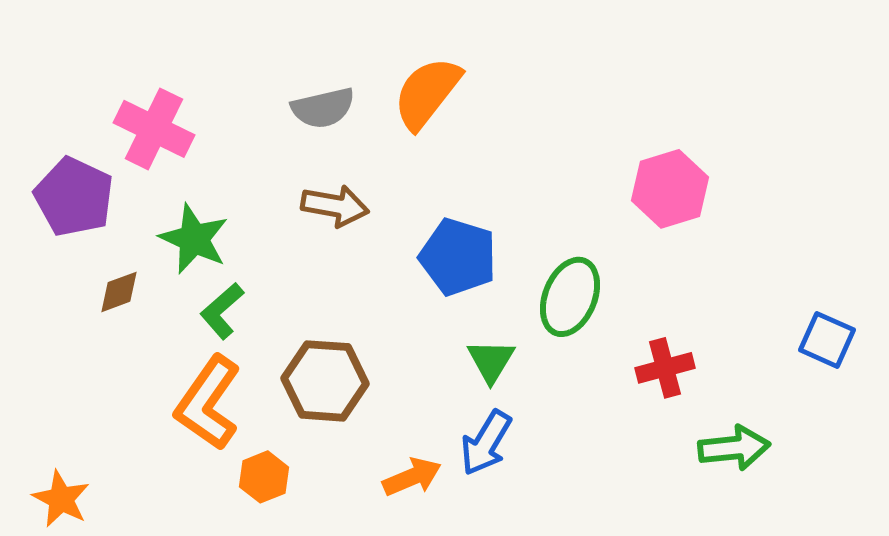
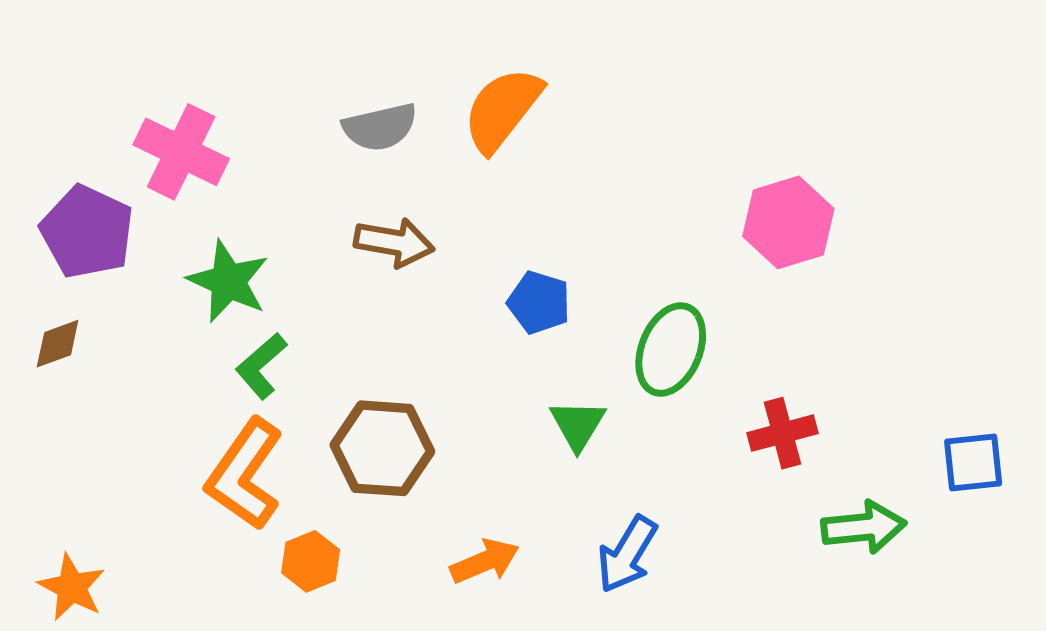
blue pentagon: (458, 257) -> (539, 302), size x0.7
brown diamond: (119, 292) -> (58, 344), moved
blue square: (827, 340) -> (973, 462), moved, turned -30
blue arrow: (486, 443) -> (627, 554), moved

